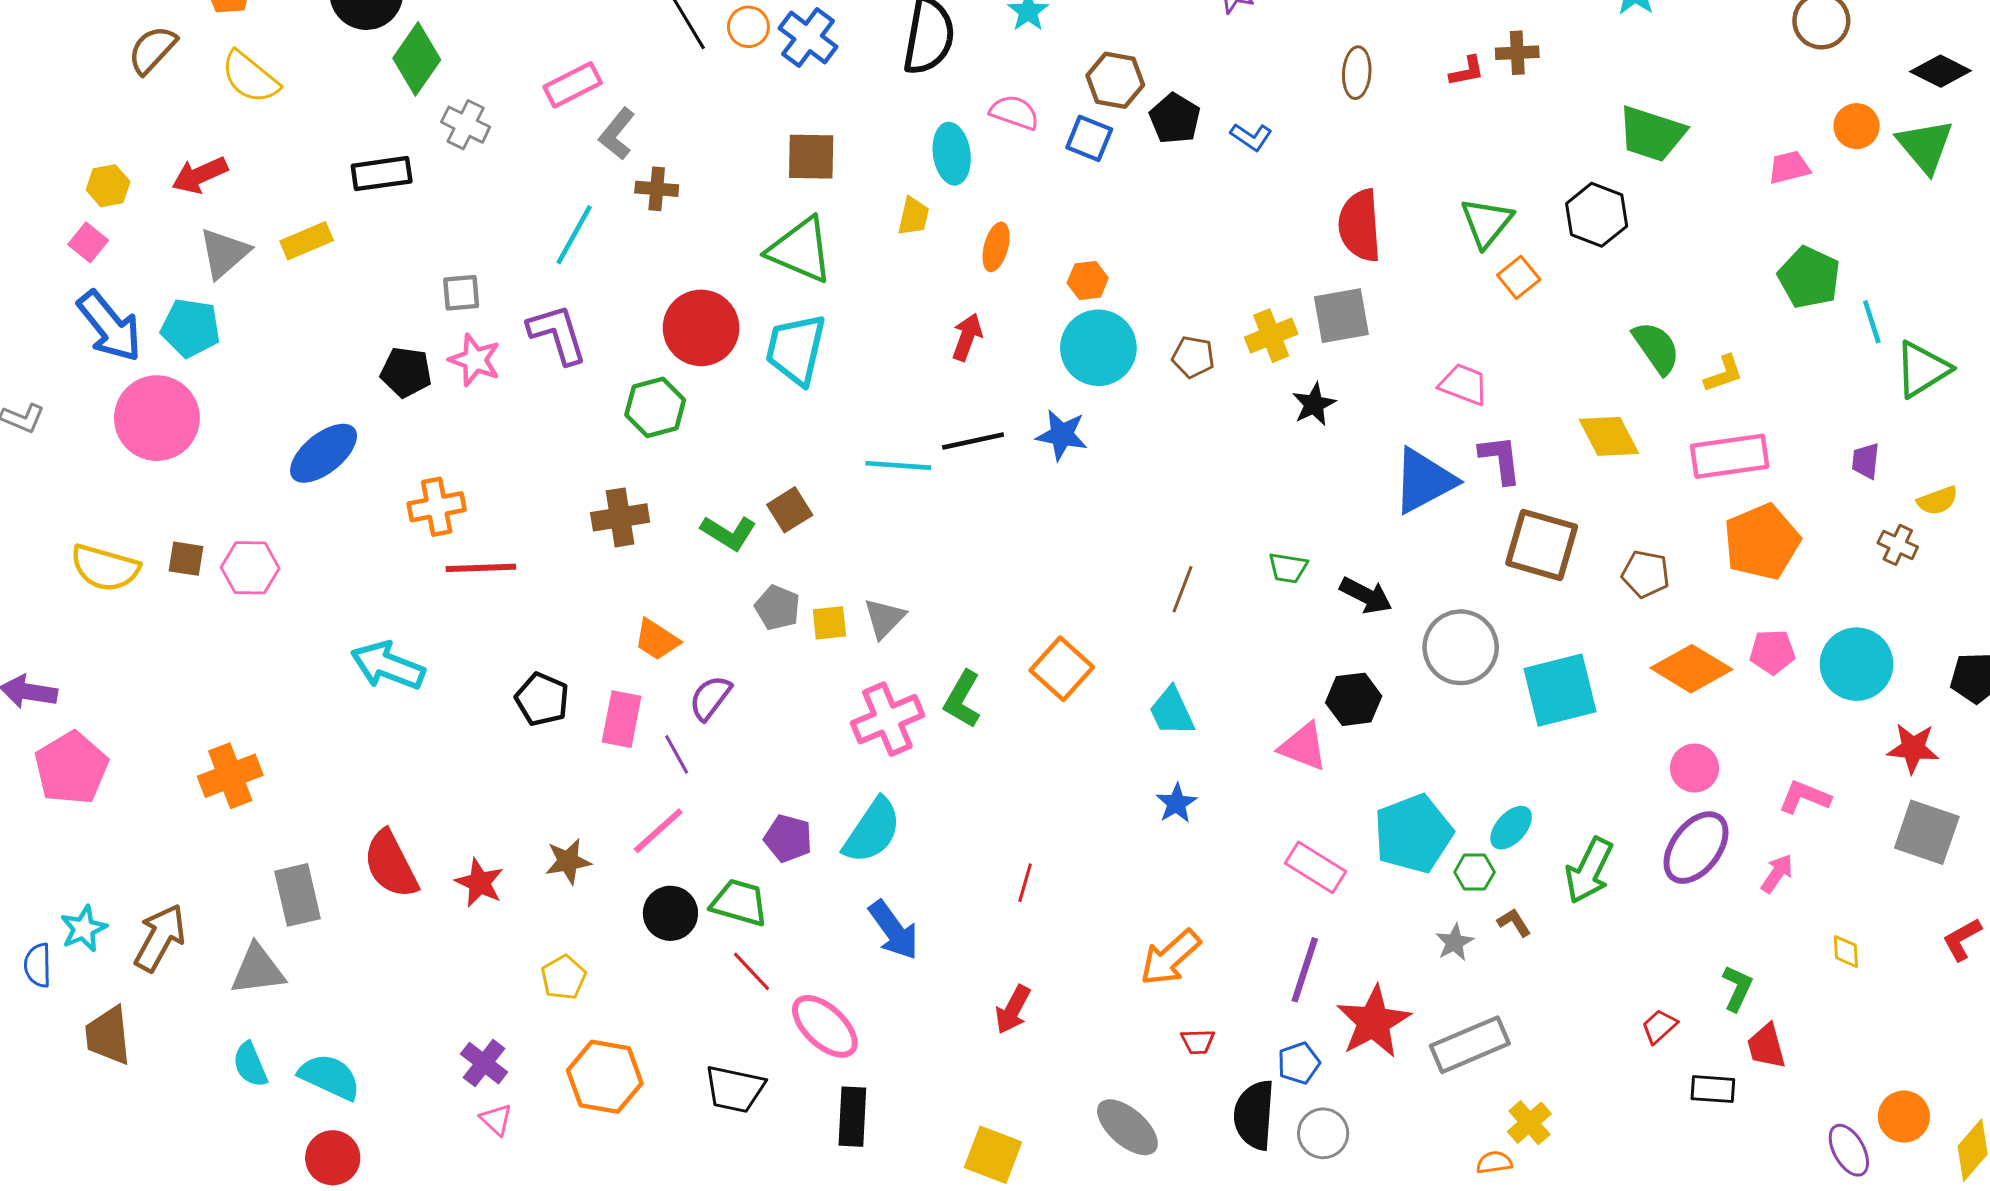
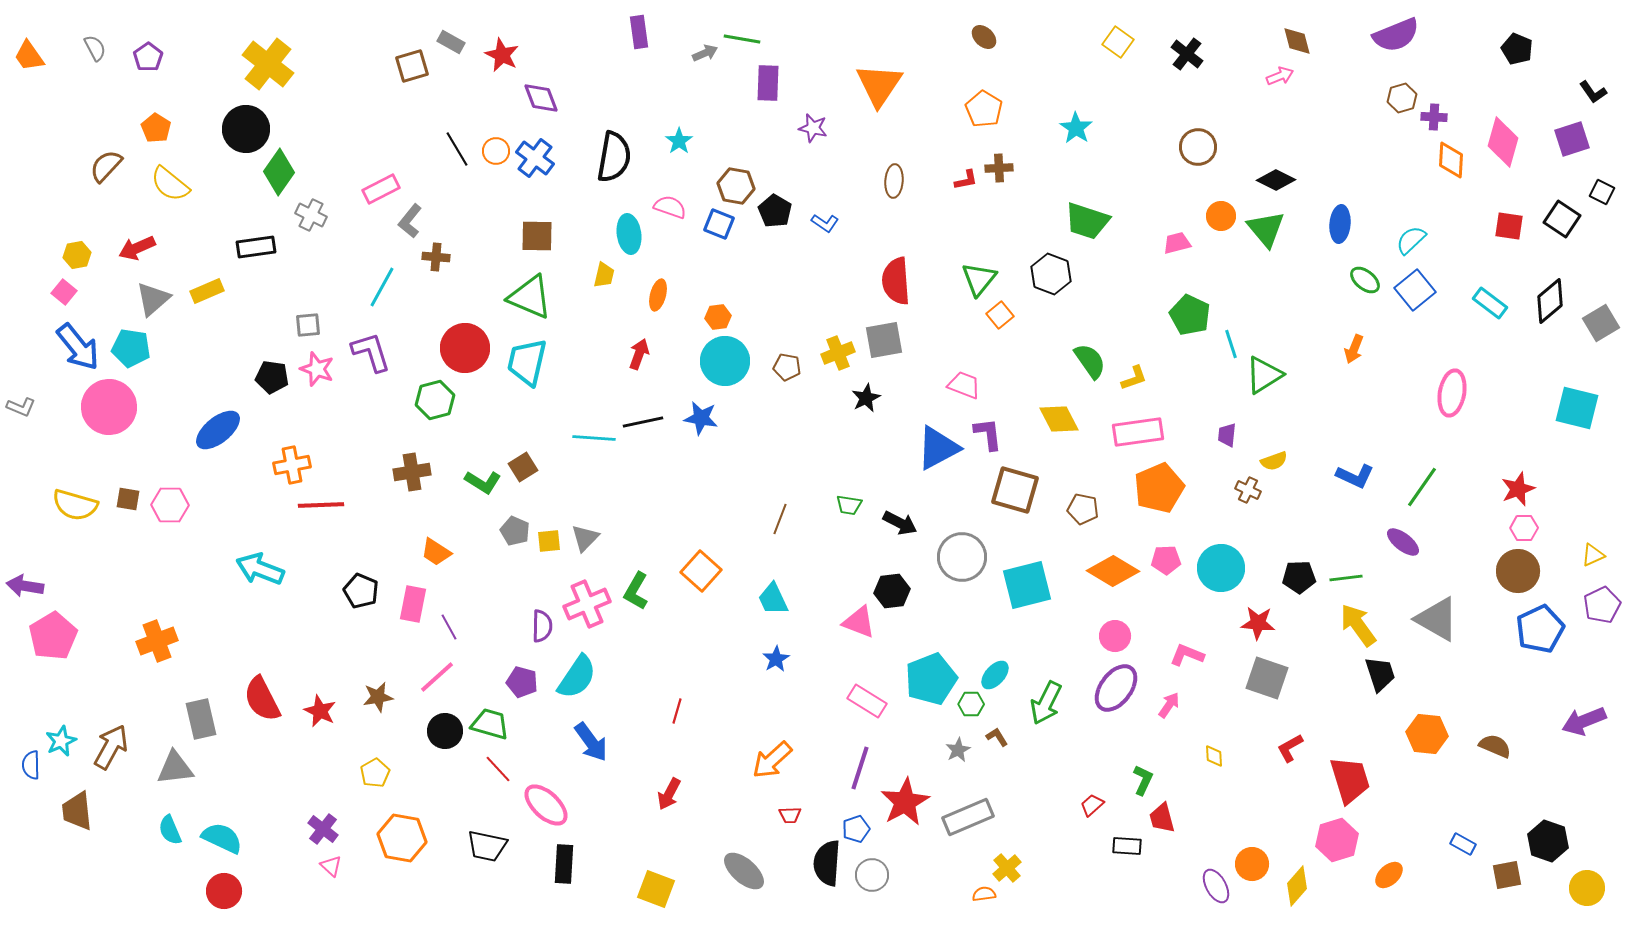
purple semicircle: (710, 698) -> (542, 626), moved, turned 144

